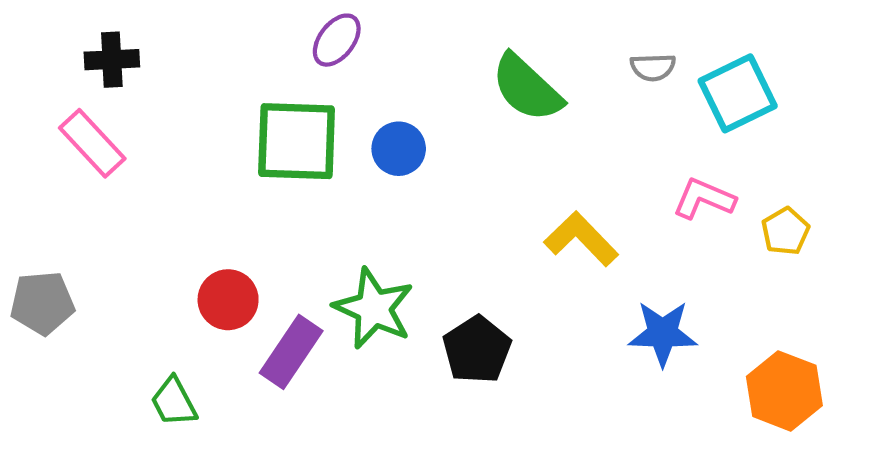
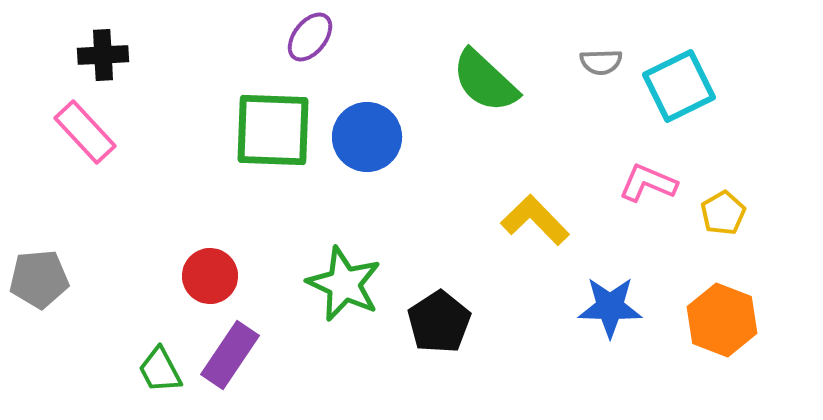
blue circle: (399, 149) -> (367, 137), size x1.4
purple rectangle: (291, 352) -> (230, 355), moved
orange hexagon: (784, 391) -> (722, 320), moved

